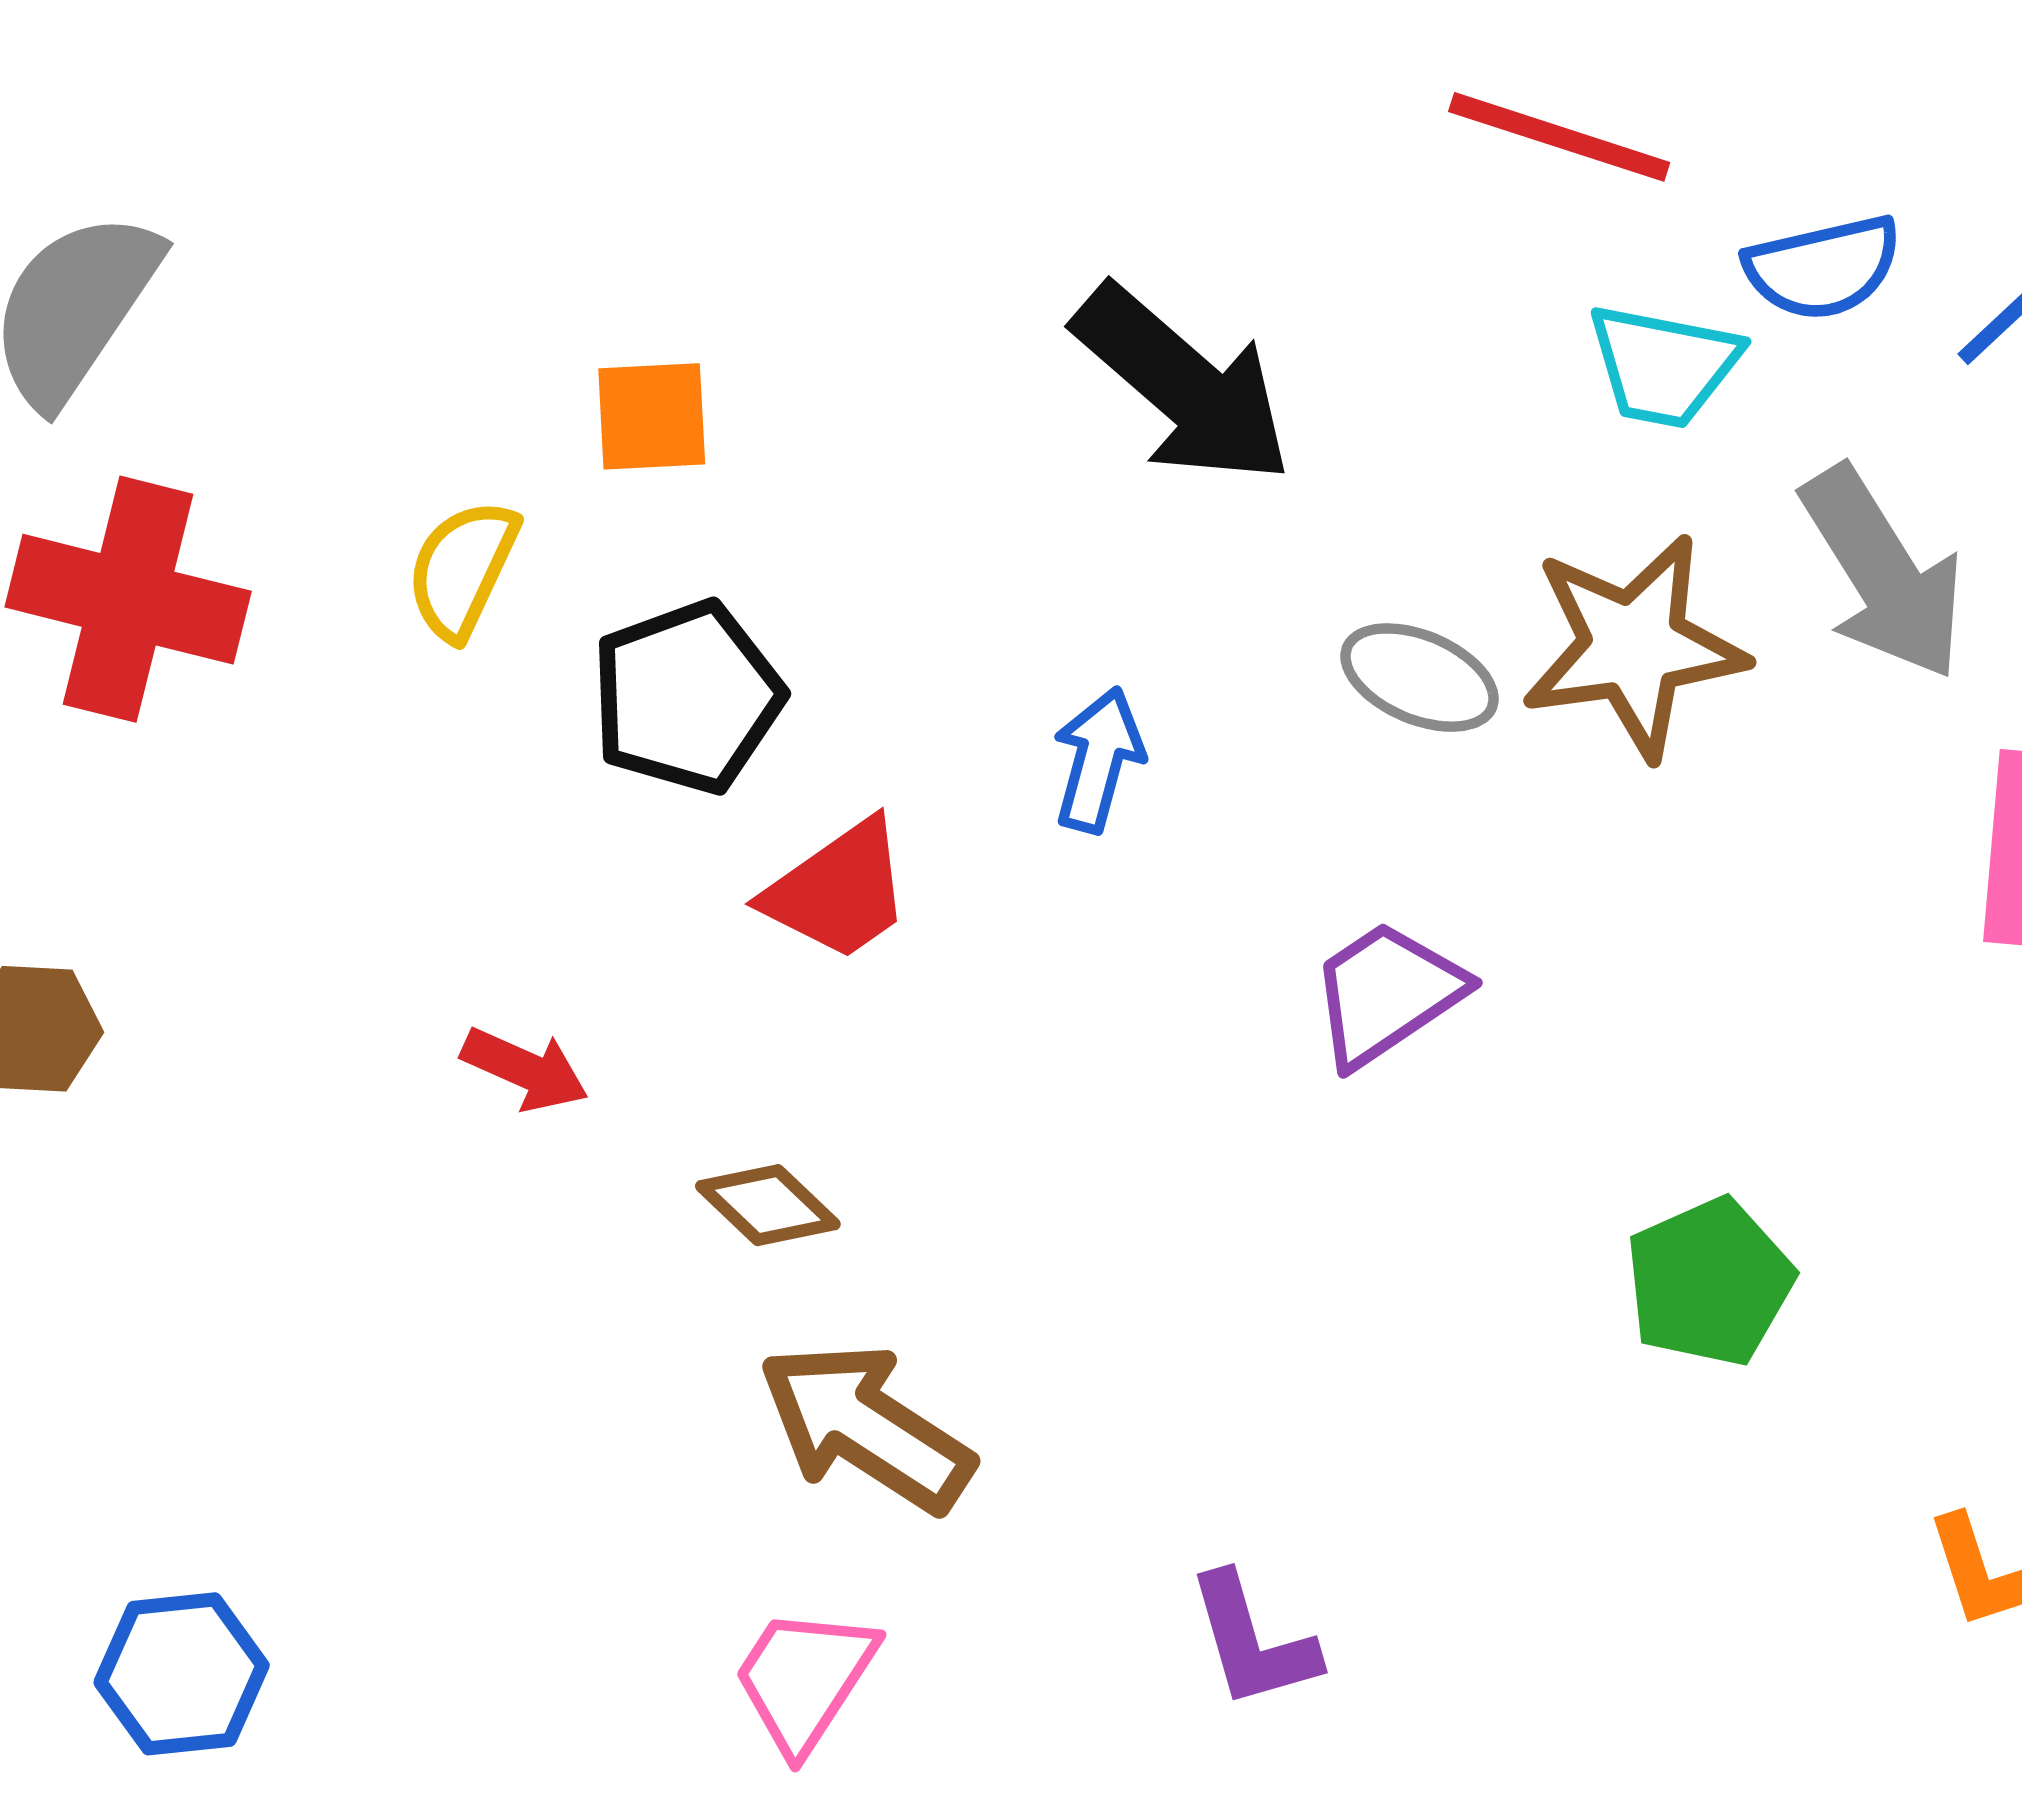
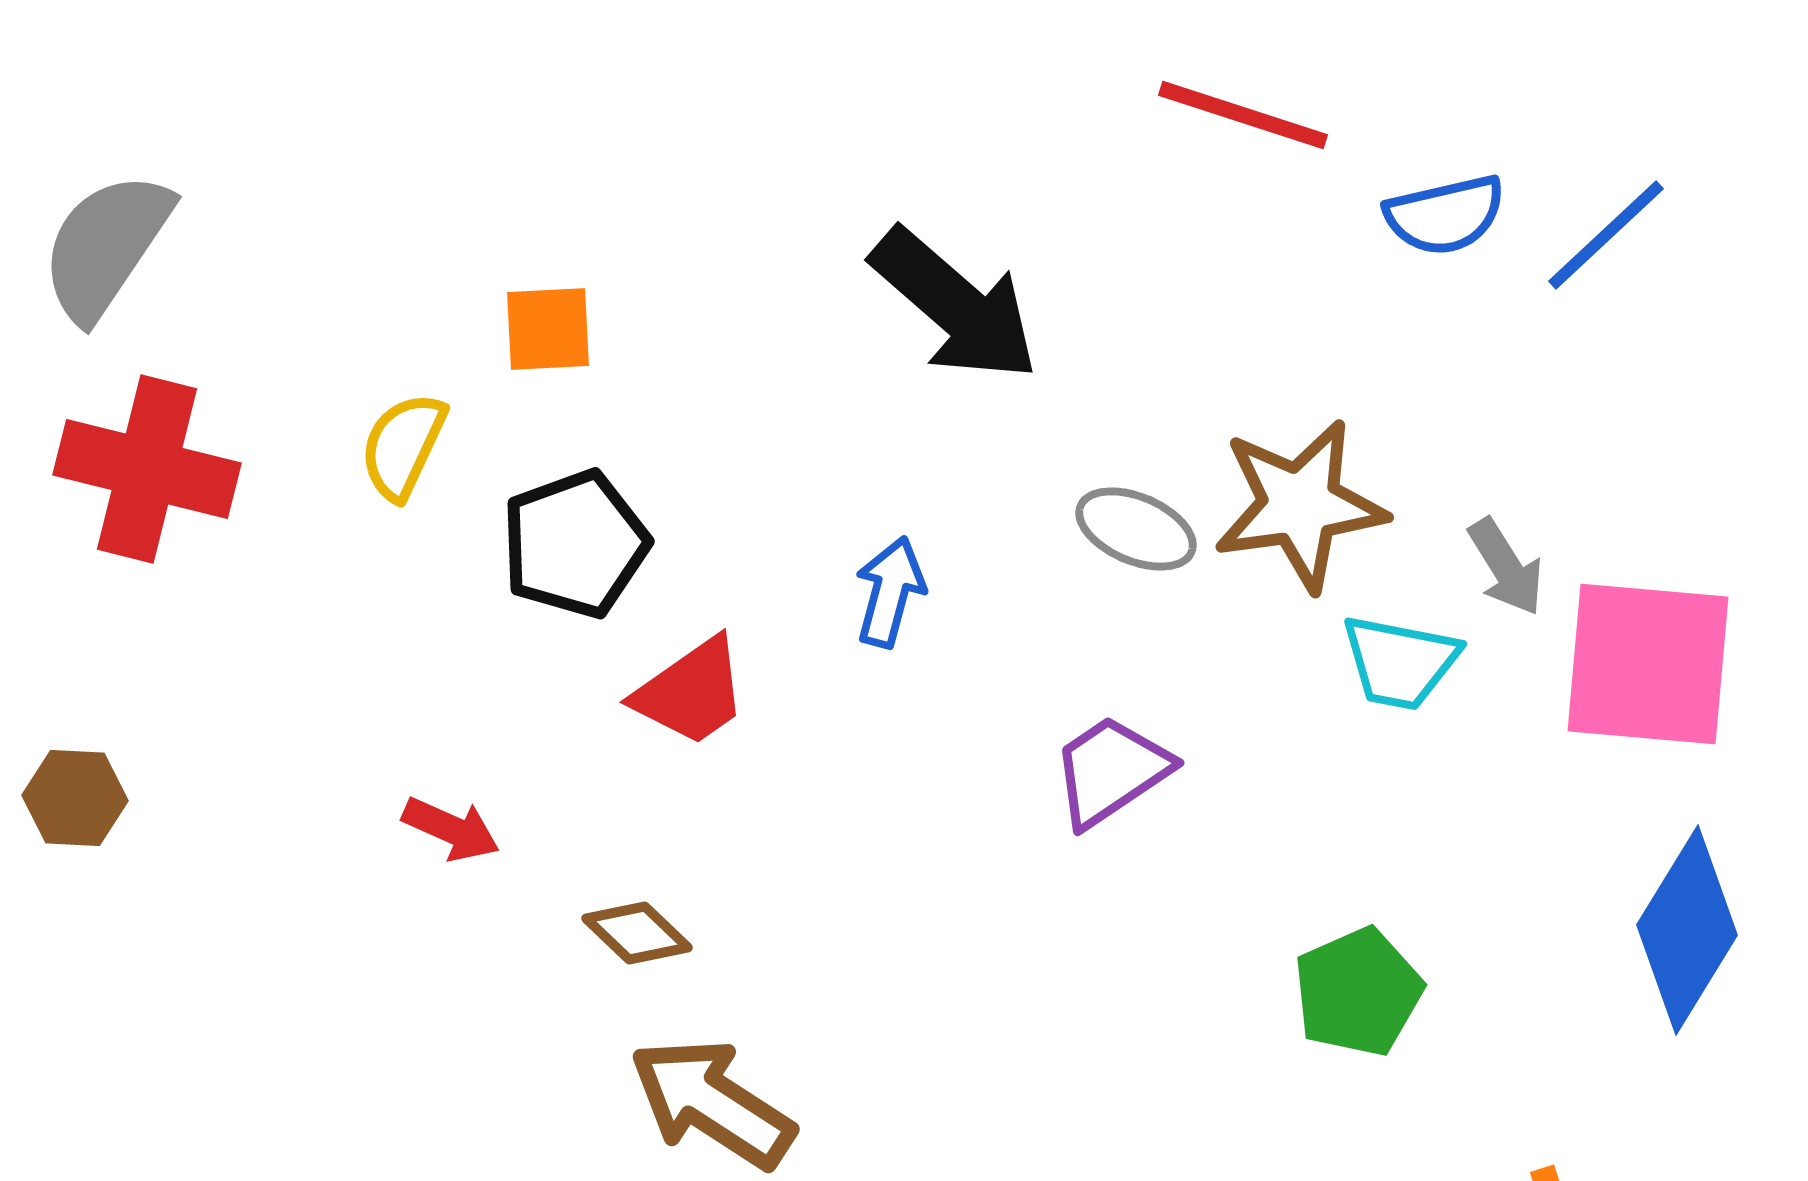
cyan trapezoid: (1664, 365) -> (1400, 662), moved
gray arrow: (1883, 573) -> (1506, 567), moved, size x0.6

